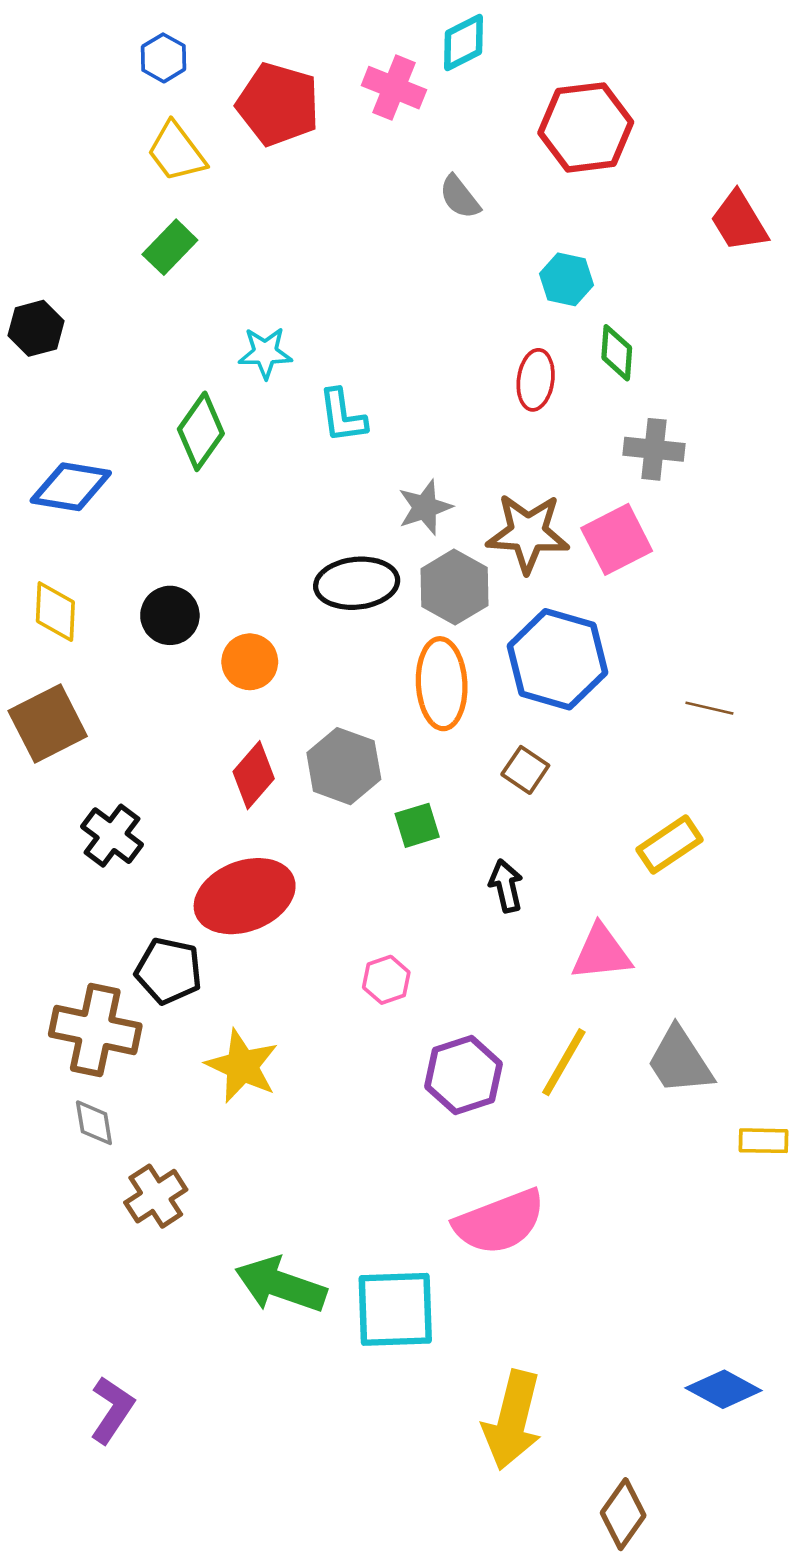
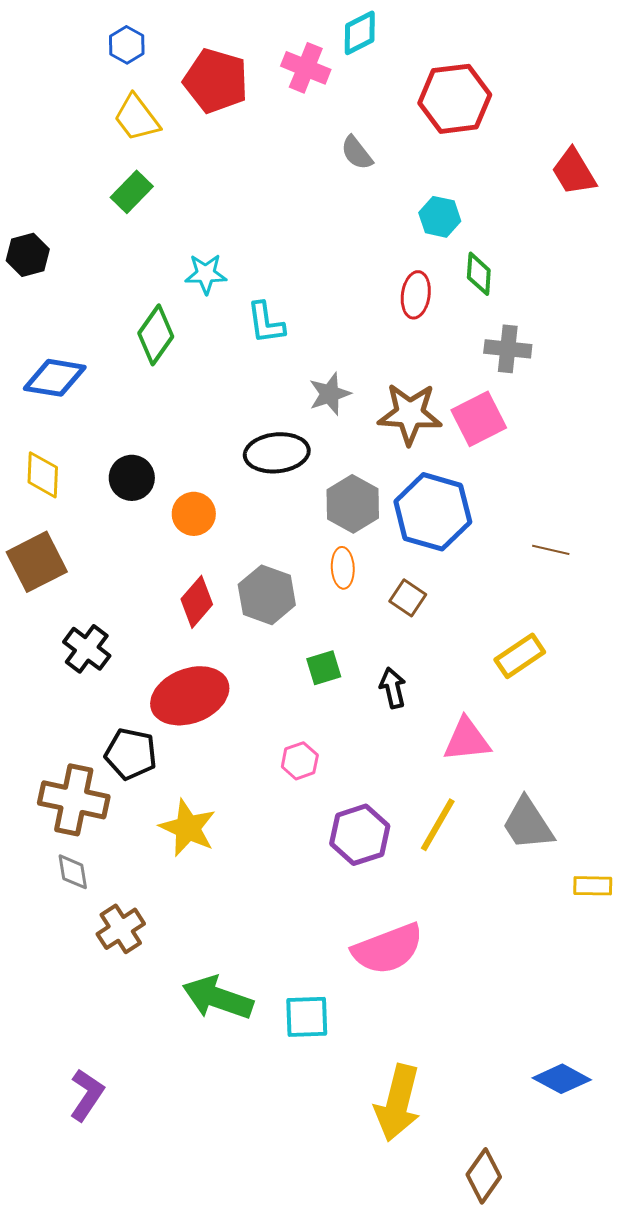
gray hexagon: (454, 587) -> (353, 504), moved
orange ellipse: (442, 684) -> (343, 568), moved, size x0.6
green square: (417, 825) -> (324, 668), moved
cyan square: (395, 1309) -> (307, 1017), size x0.7

